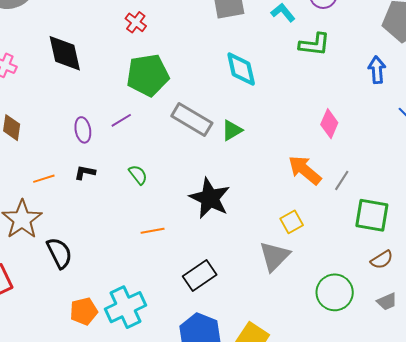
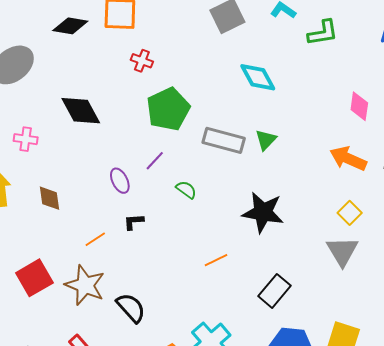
green semicircle: (138, 175) -> (186, 190), moved

